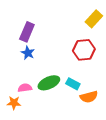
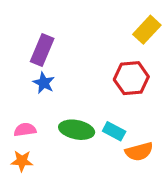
green ellipse: (49, 83) -> (77, 130), turned 35
pink semicircle: (25, 88) -> (25, 130), moved

